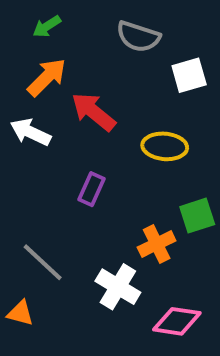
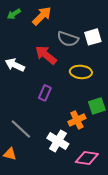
green arrow: (47, 26) -> (14, 14), moved
gray semicircle: (138, 37) -> (68, 39), moved
orange arrow: (47, 77) -> (42, 16), moved

